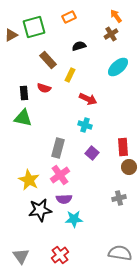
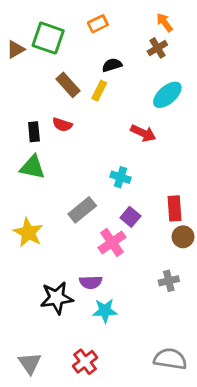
green square: (34, 27) -> (48, 38), turned 35
yellow rectangle: (70, 75) -> (99, 91), moved
red arrow: (88, 99) -> (143, 133), moved
gray rectangle: (58, 148) -> (82, 210), turned 36
pink cross: (60, 175) -> (112, 242), moved
yellow star: (29, 180) -> (28, 233), moved

